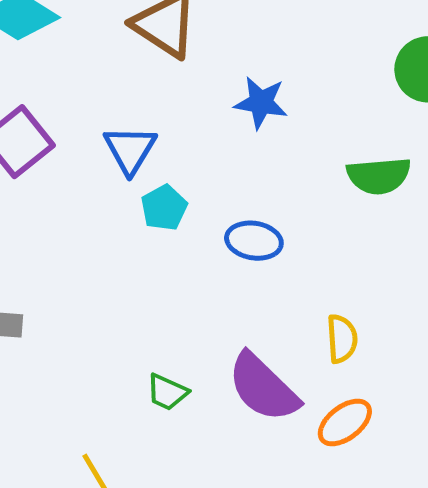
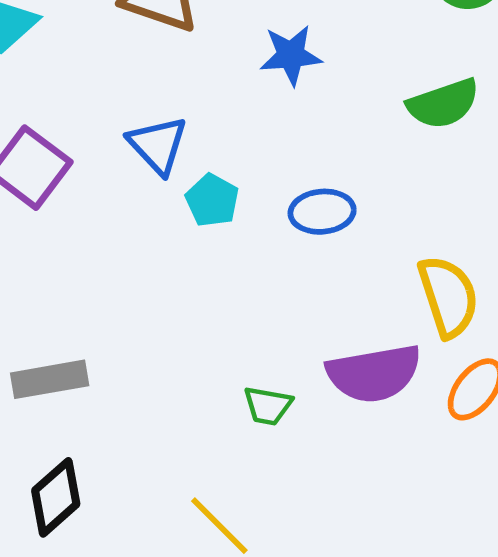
yellow semicircle: (342, 339) -> (448, 296), size x1.5
purple semicircle: (263, 387) -> (374, 373), turned -40

